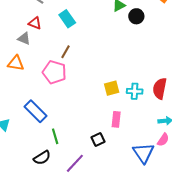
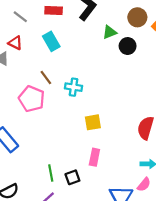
brown line: (65, 52) -> (46, 77), turned -72
cyan cross: (135, 91) -> (74, 87), moved
green line: (55, 136) -> (51, 173), moved

